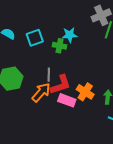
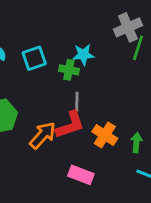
gray line: (49, 75) -> (77, 102), moved
pink rectangle: (67, 100) -> (81, 175), moved

